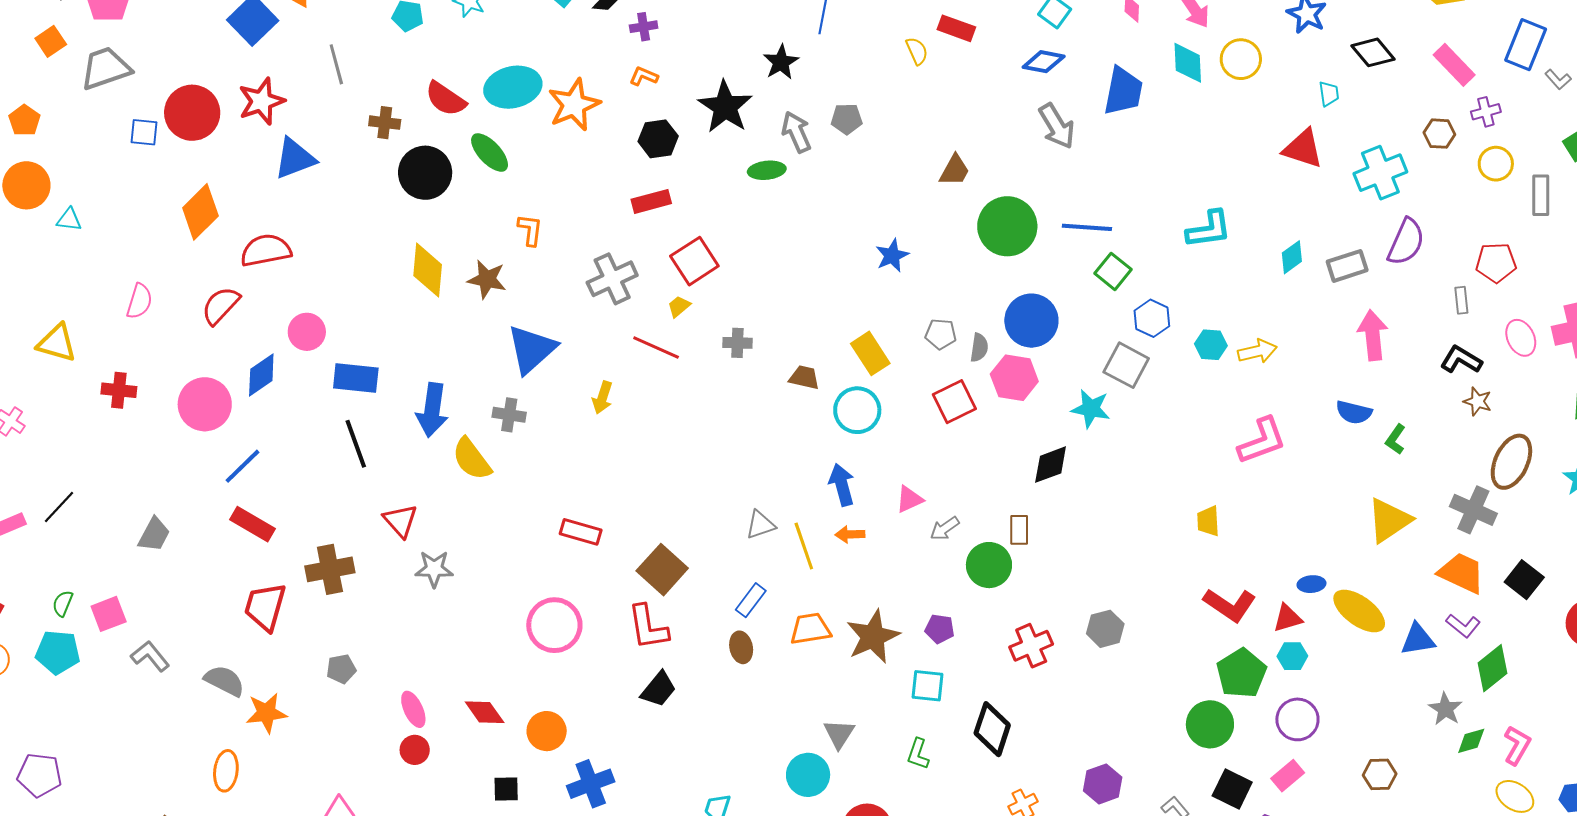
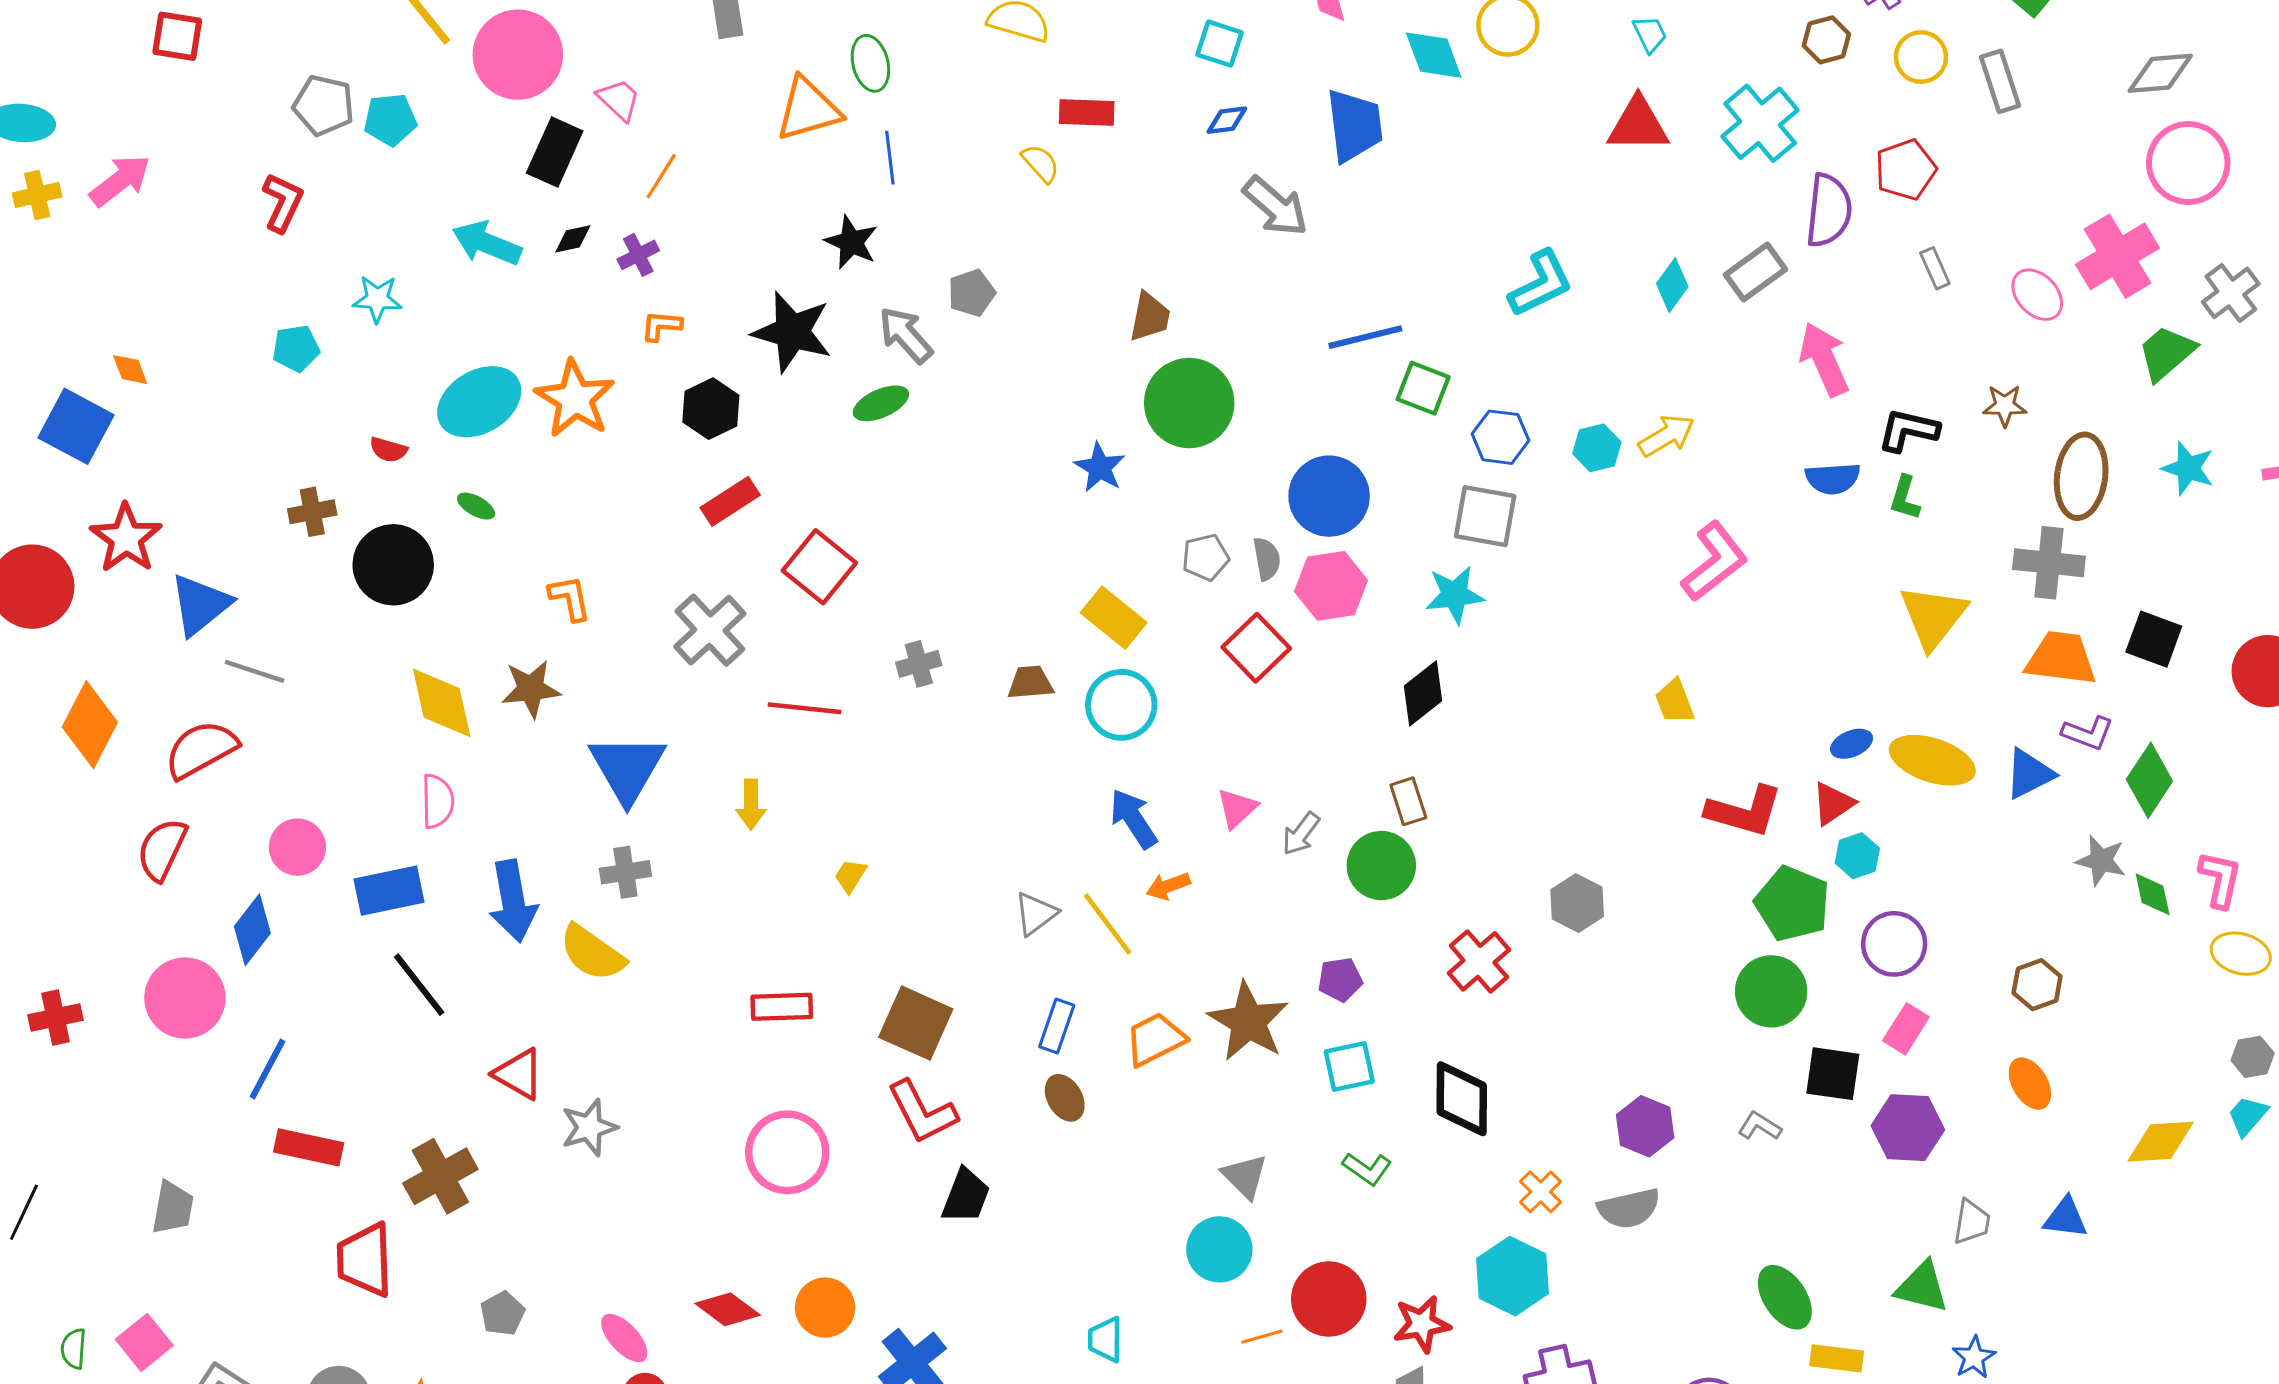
blue diamond: (1044, 62) -> (1227, 120), size x0.7
gray line: (336, 64) -> (255, 671), moved, turned -39
red semicircle: (446, 99) -> (388, 450), size x0.6
green ellipse: (490, 152) -> (476, 506), size x0.6
green circle: (1007, 226) -> (1189, 403), moved
red pentagon: (1496, 263) -> (1905, 170), moved
pink semicircle: (139, 301) -> (438, 801), moved
yellow trapezoid: (679, 306) -> (850, 876), moved
black L-shape: (1461, 360) -> (1908, 430), moved
green diamond: (1471, 741) -> (2153, 894), turned -68
green L-shape: (918, 754) -> (1367, 1169), turned -56

